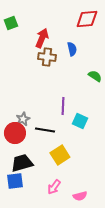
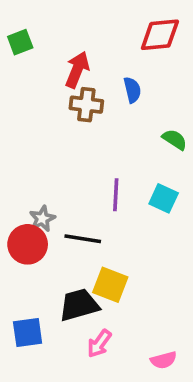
cyan square: (80, 121) -> (164, 198), moved
yellow square: (60, 155) -> (110, 285), turned -36
black trapezoid: (22, 163) -> (79, 305), moved
pink semicircle: (80, 196) -> (164, 360), moved

